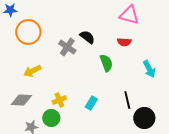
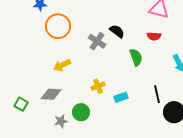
yellow cross: (59, 100) -> (98, 86), moved
cyan rectangle: (91, 103) -> (121, 97), turned 40

